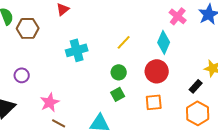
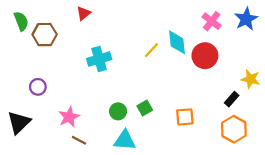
cyan diamond: (164, 42) -> (177, 42), moved, turned -30
red circle: (157, 71) -> (205, 56), moved
green circle: (119, 72) -> (118, 111), moved

